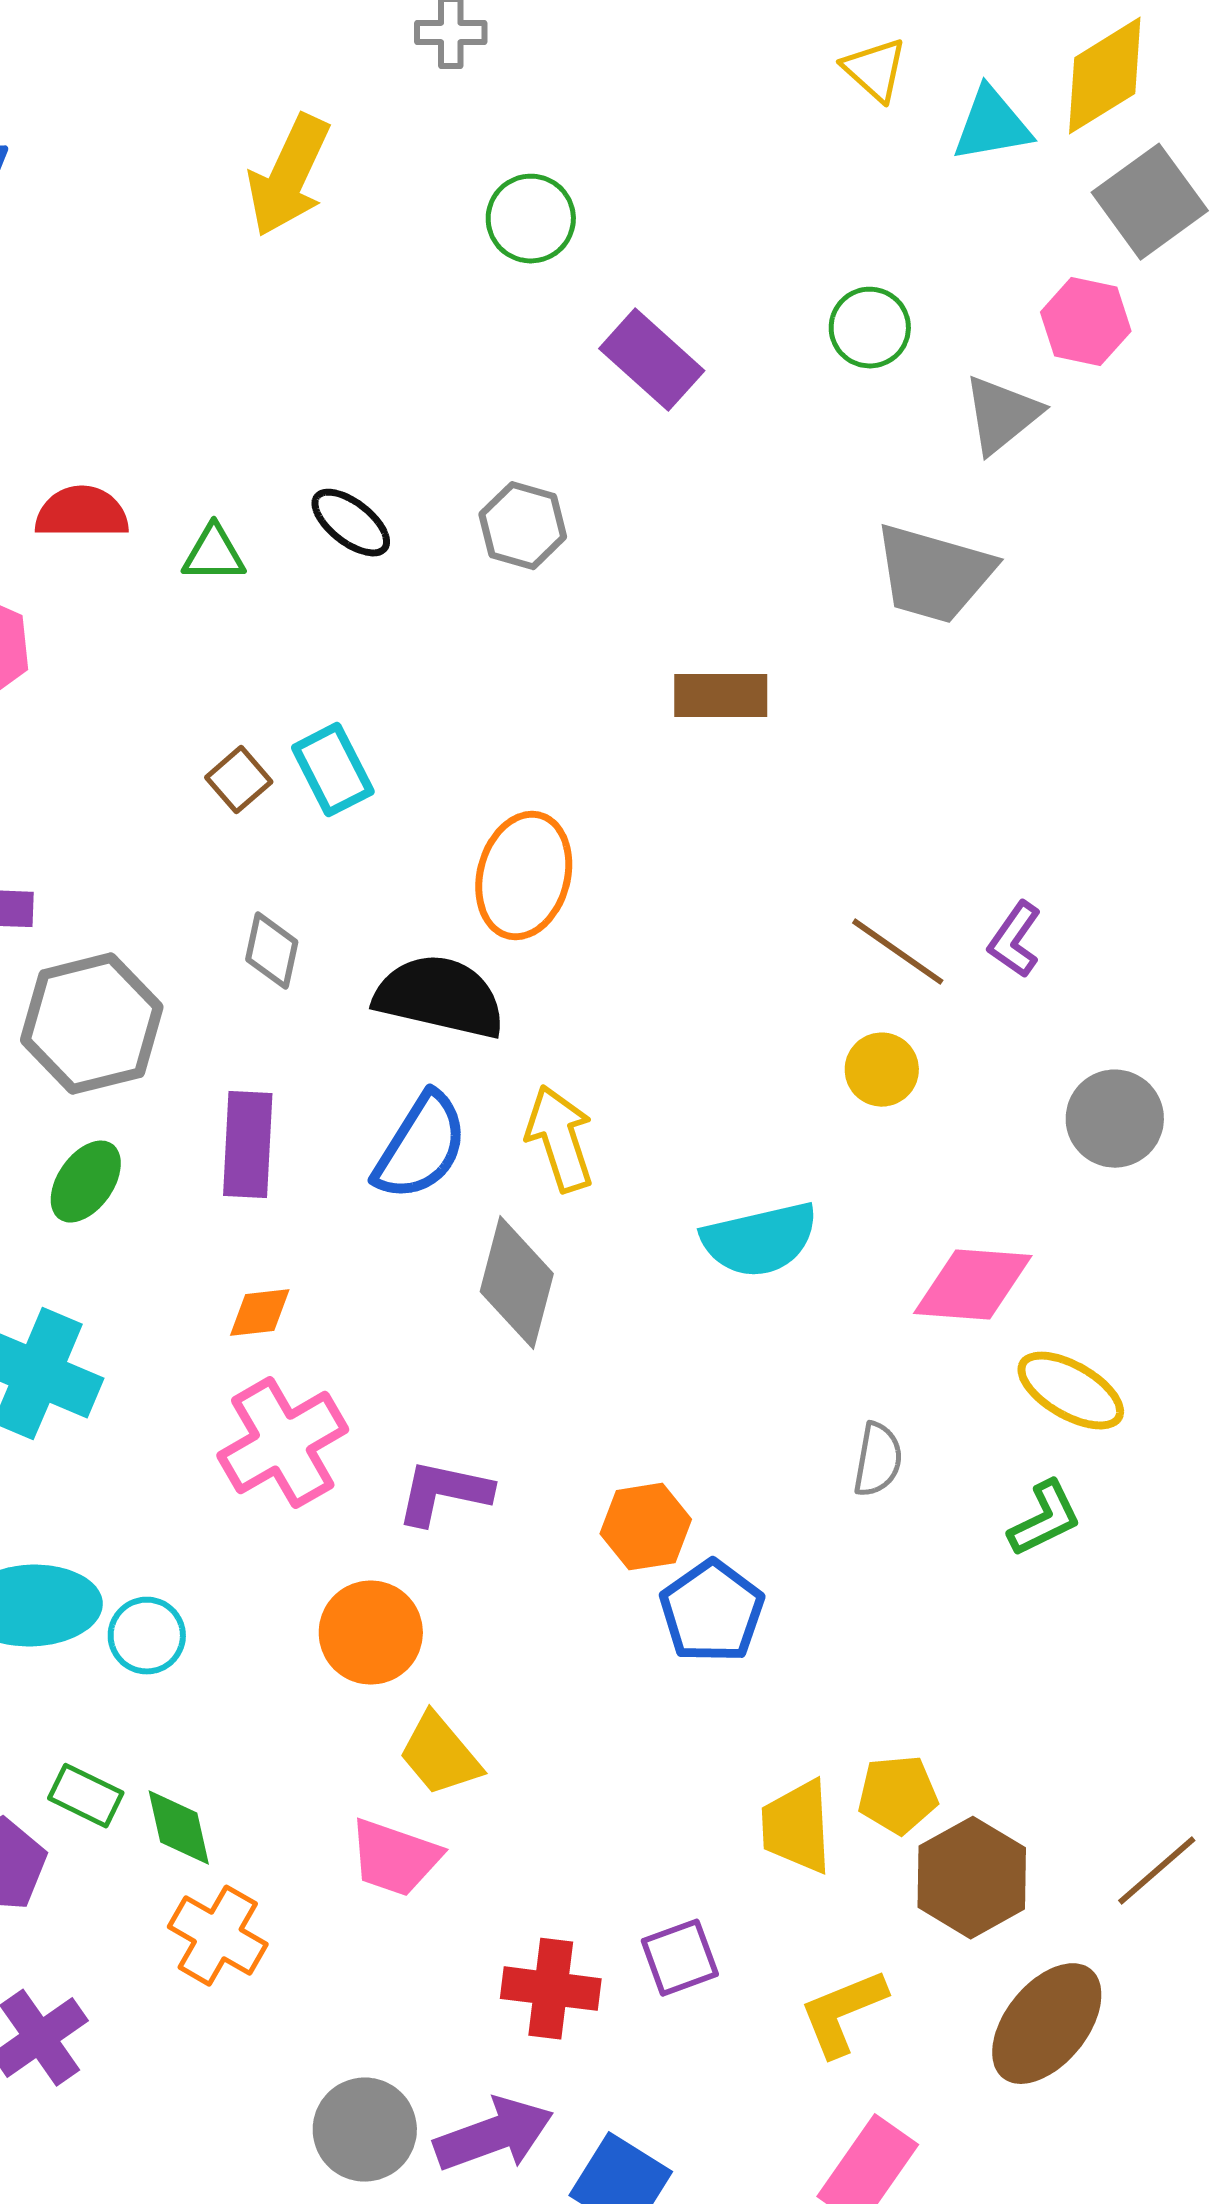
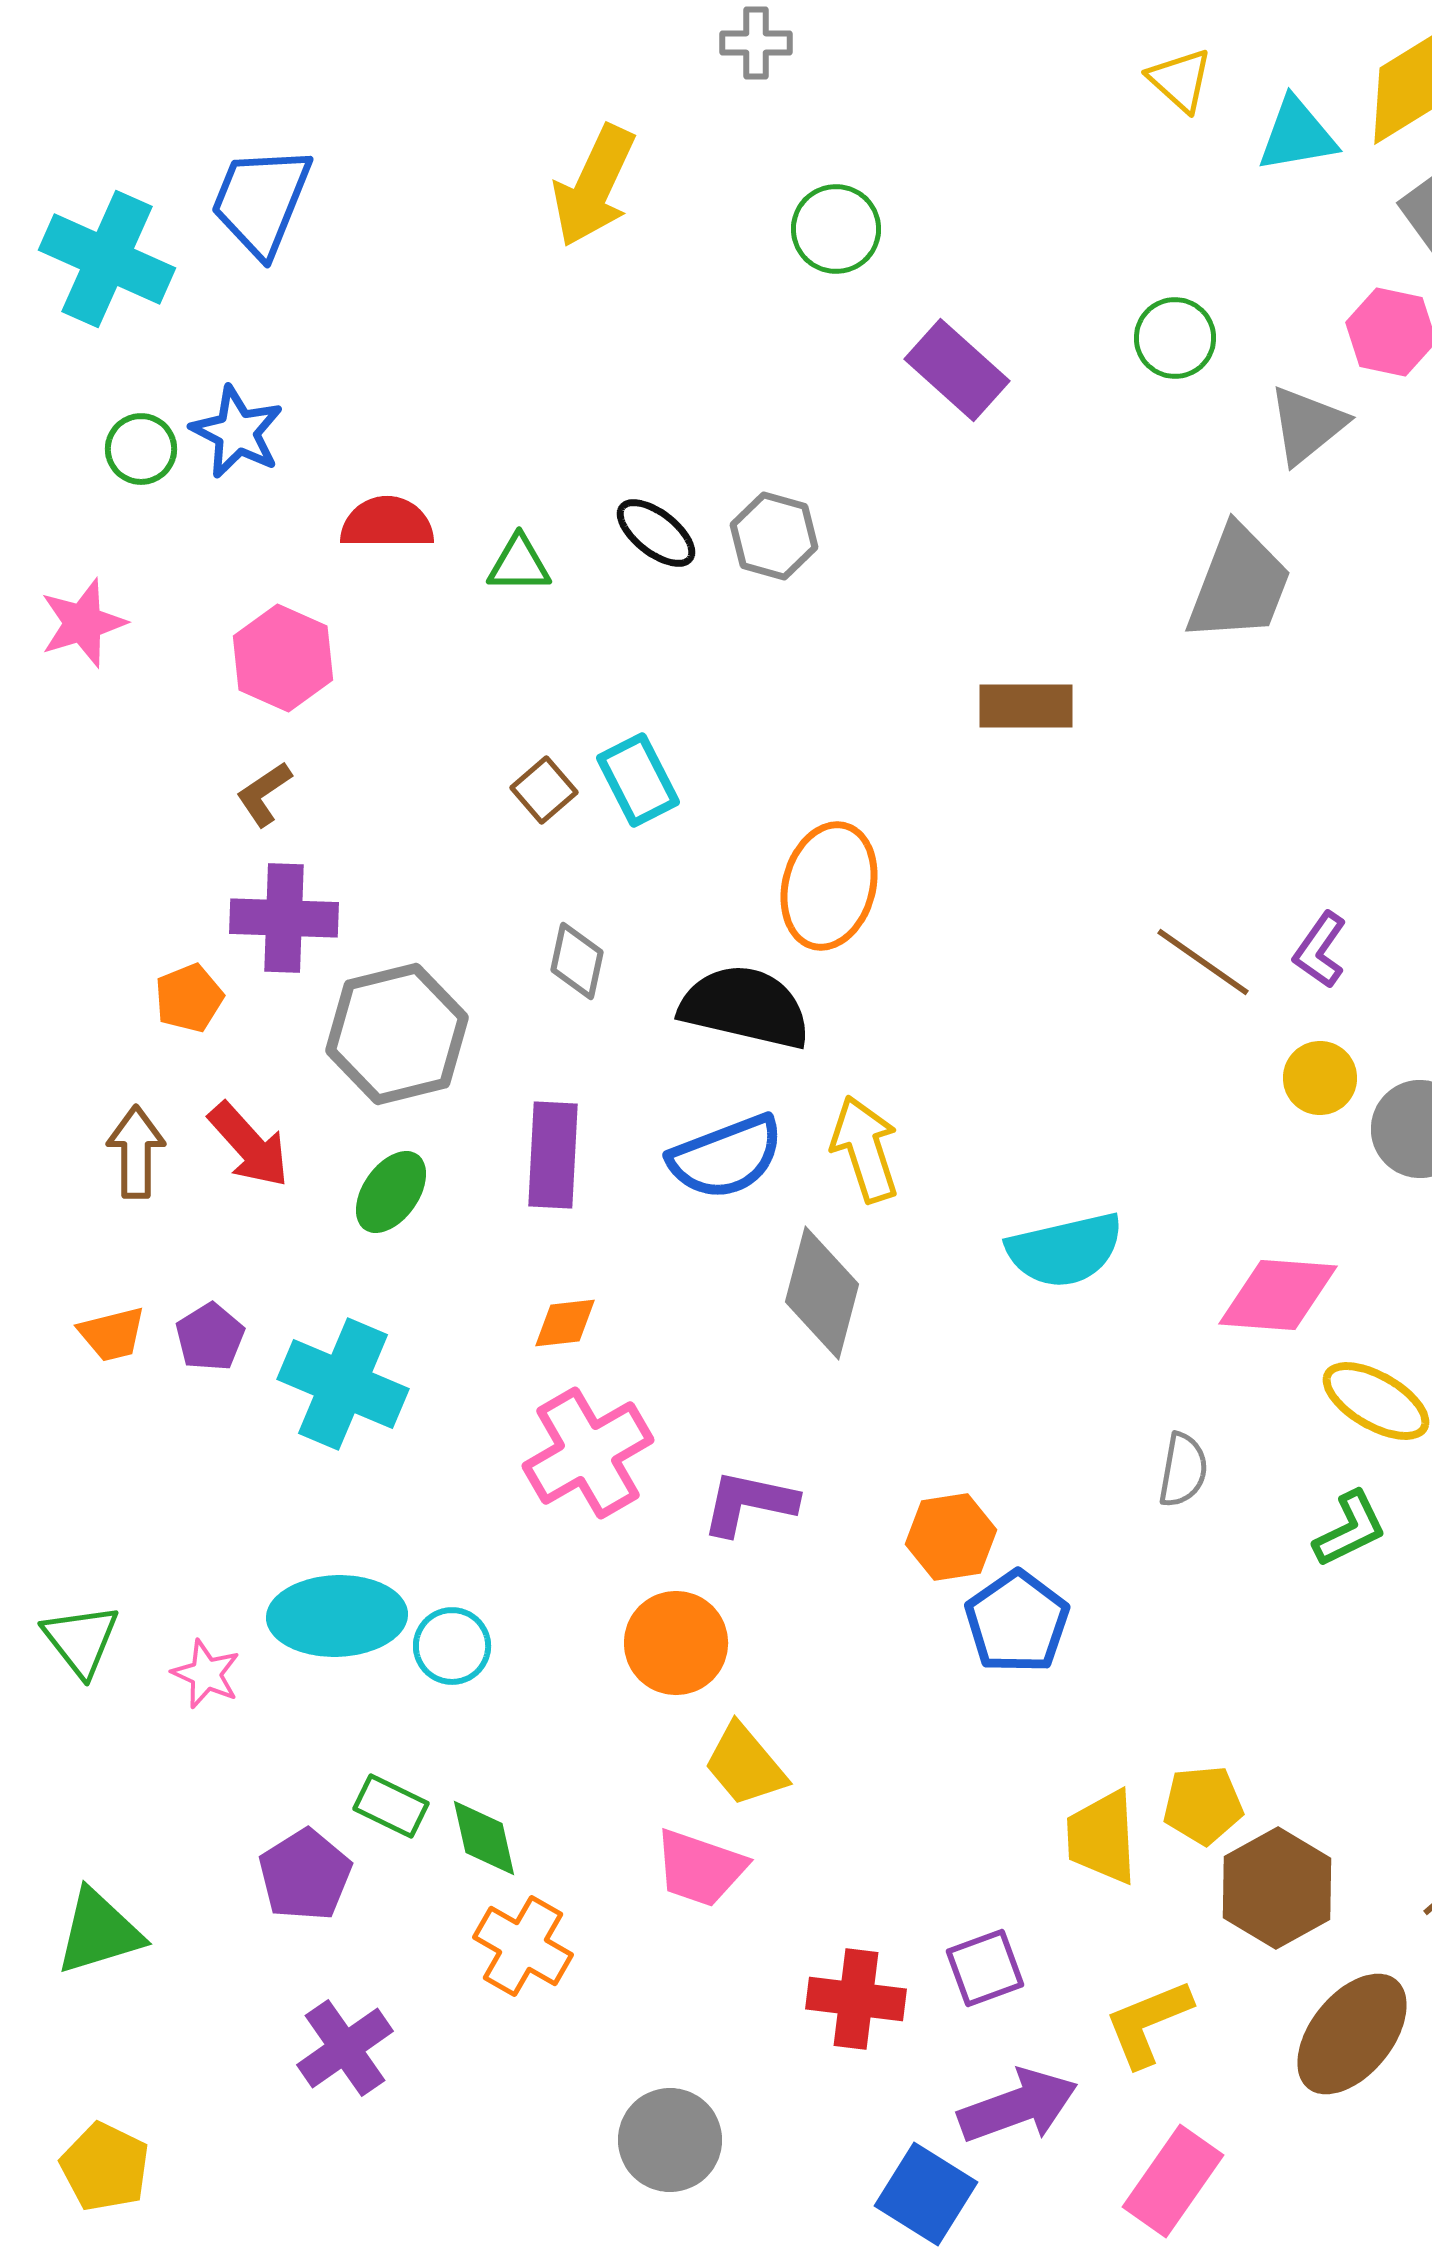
gray hexagon: (523, 526) -> (774, 536), moved
gray trapezoid: (934, 574) -> (1239, 584), turned -85
yellow circle: (882, 1070) -> (1320, 1078), moved
blue semicircle: (421, 1147) -> (726, 1157), turned 37
purple arrow: (494, 2135) -> (1018, 2106), moved

